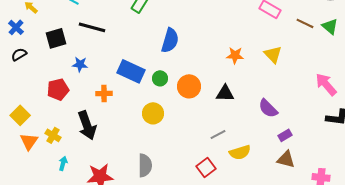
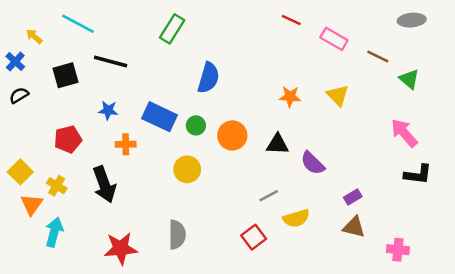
green triangle: (330, 26) -> (409, 79), moved
blue star: (80, 64) -> (108, 110), moved
purple semicircle: (268, 108) -> (313, 163), moved
yellow cross: (53, 135) -> (57, 186), moved
cyan arrow: (63, 163) -> (54, 232), moved, size x1.6

